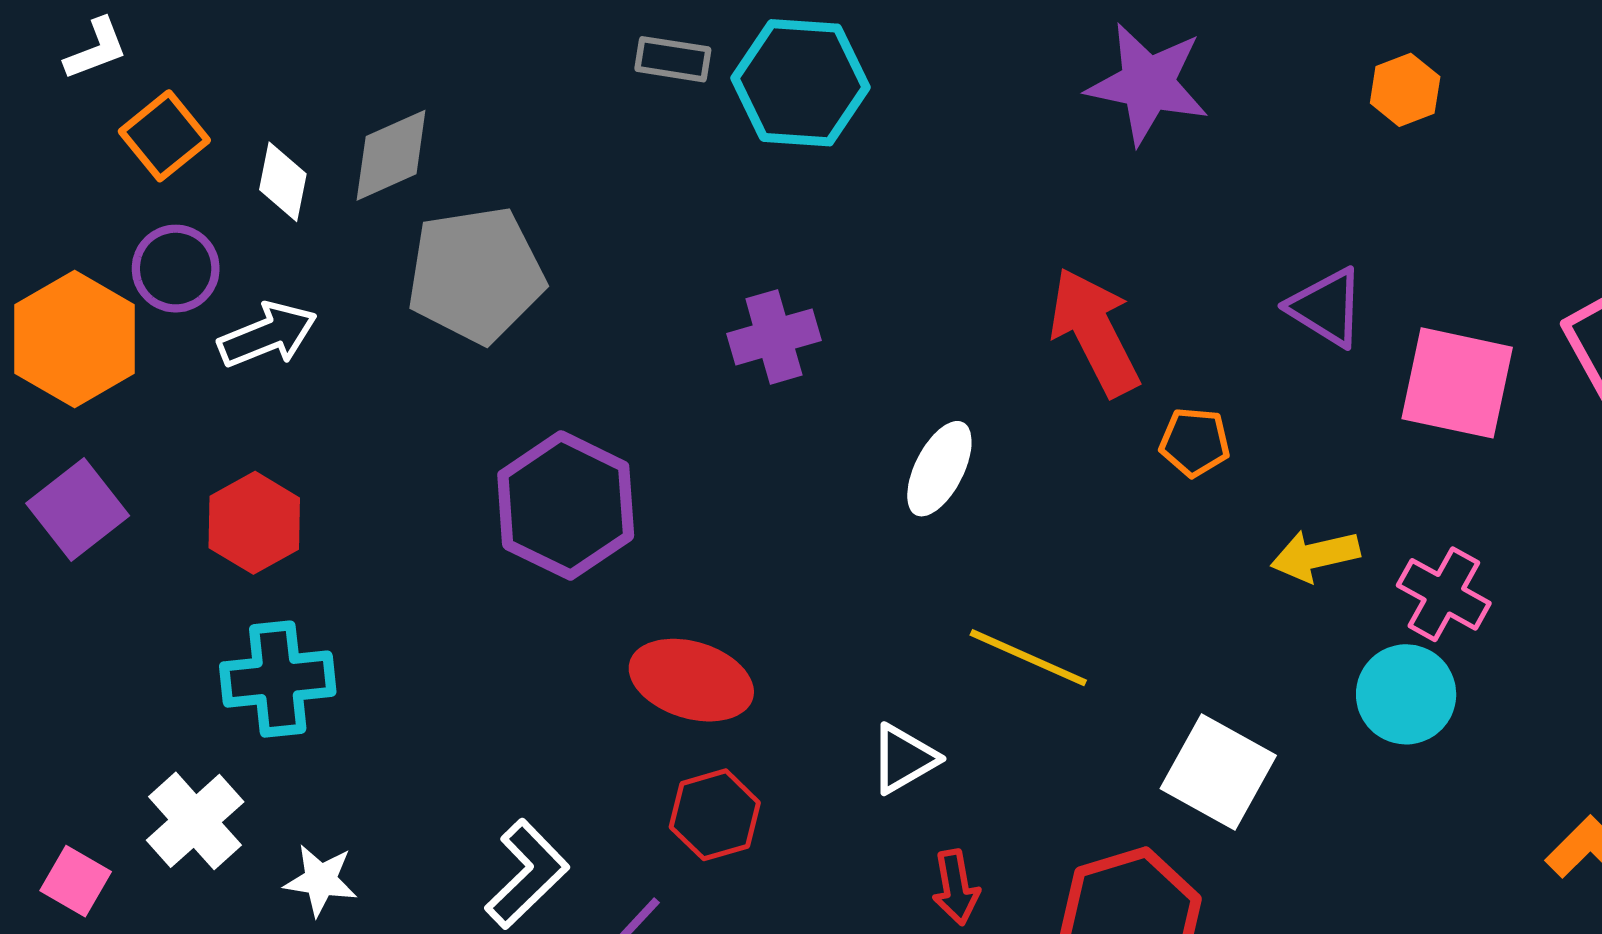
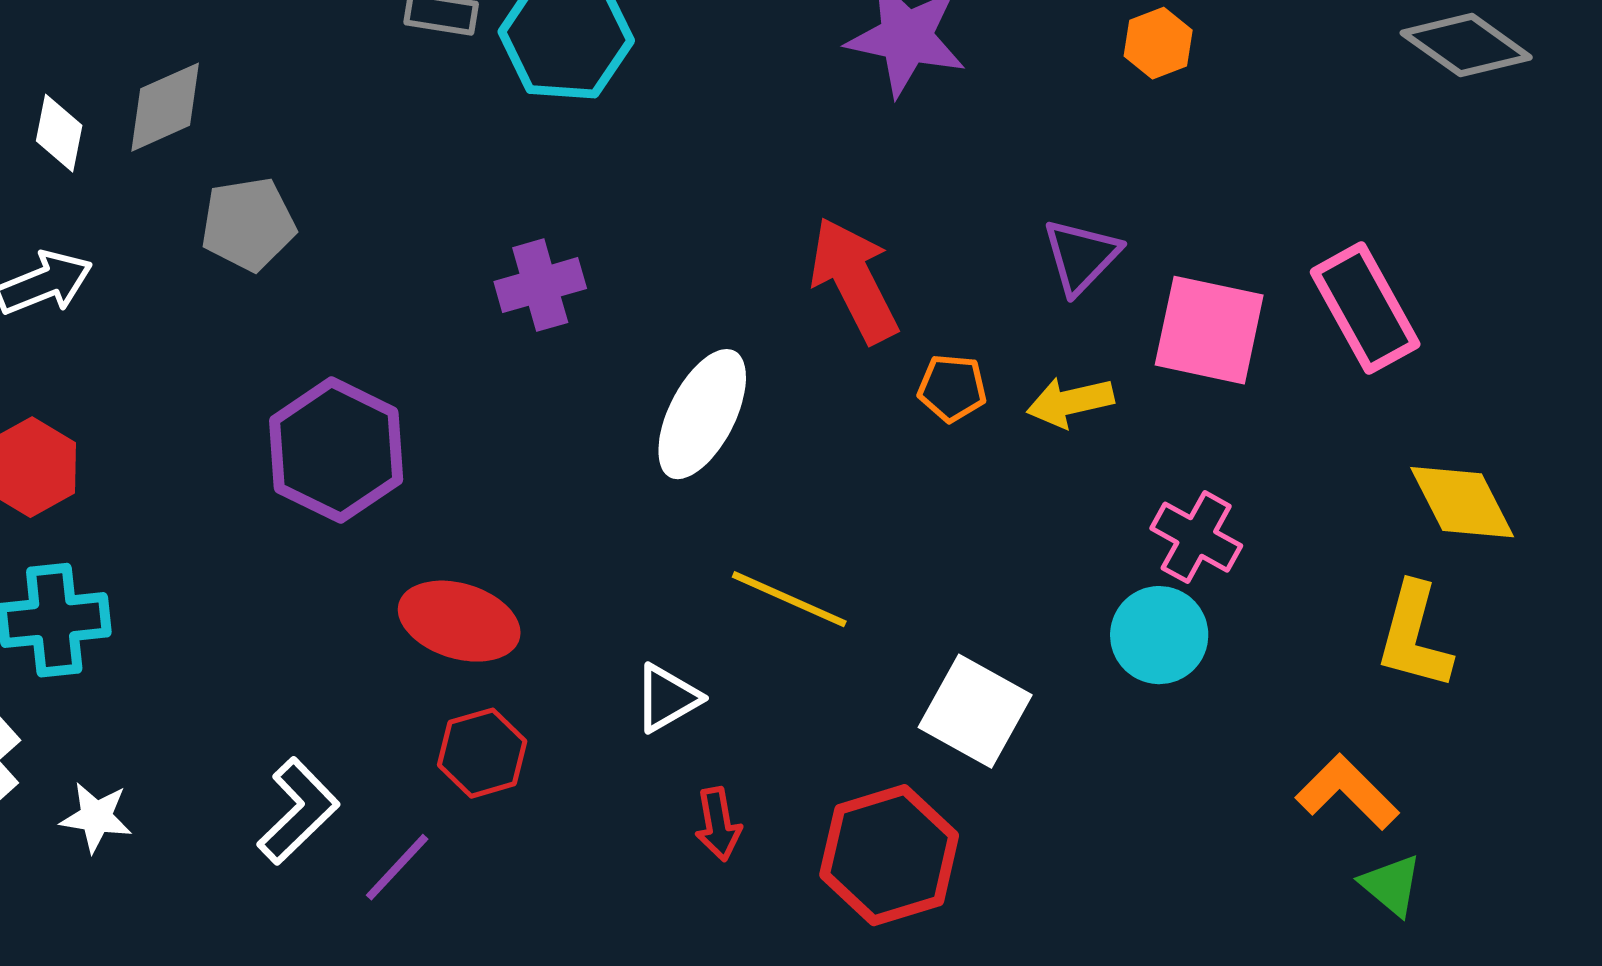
gray pentagon: (476, 275) -> (248, 224), size x0.7
purple triangle: (1326, 307) -> (1081, 256), turned 42
white ellipse: (939, 469) -> (702, 414), size x1.4
yellow arrow: (1315, 555) -> (1070, 402), moved

